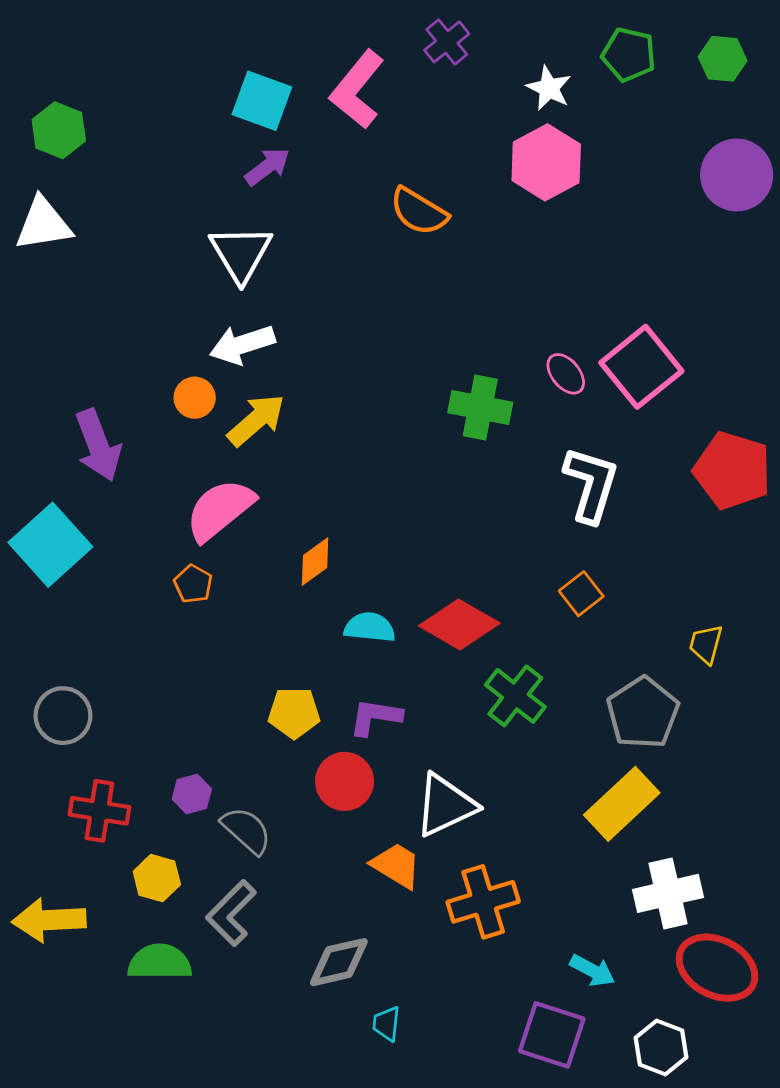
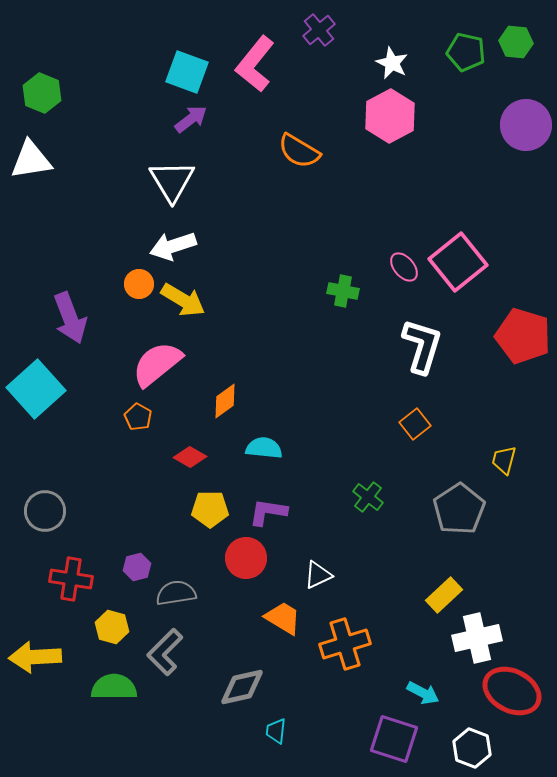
green pentagon: (629, 55) -> (466, 52), moved
green cross: (480, 407) -> (343, 291), size x0.7
yellow arrow: (256, 420) -> (183, 300), turned 72
red diamond: (459, 625) -> (190, 457), moved, size x0.6
green cross: (515, 696) -> (368, 497), size x0.7
yellow rectangle: (622, 804) -> (444, 595), moved, size x0.7
white triangle: (445, 805) -> (318, 575), size x0.6
gray semicircle: (246, 830) -> (176, 593), turned -51

